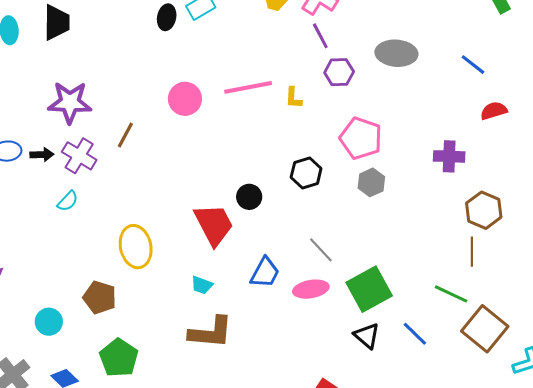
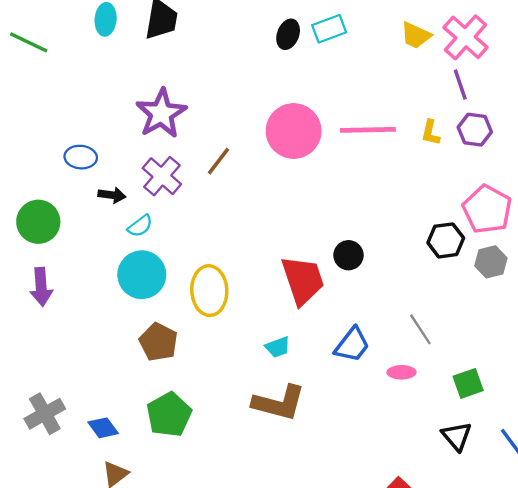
yellow L-shape: (293, 98) -> (431, 133), moved
pink circle: (185, 99) -> (294, 131), size x1.4
purple star: (70, 102) -> (161, 113), turned 30
black arrow: (42, 155) -> (112, 195), moved
black hexagon: (306, 173) -> (446, 240), moved
cyan trapezoid: (202, 285) -> (278, 347), turned -50
pink ellipse: (311, 289) -> (401, 372), size x0.7
green square: (369, 289) -> (468, 383), size x0.6
cyan circle: (49, 322) -> (142, 275), moved, size x1.5

